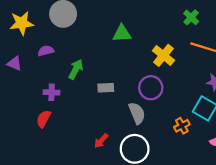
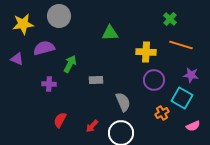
purple semicircle: (46, 51) -> (44, 48), size x1.5
yellow cross: (163, 55) -> (146, 52), turned -36
purple circle: (151, 88) -> (154, 80), moved
red semicircle: (43, 119) -> (60, 120), moved

